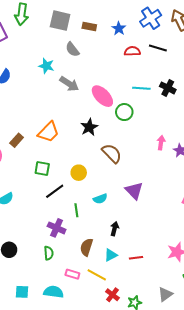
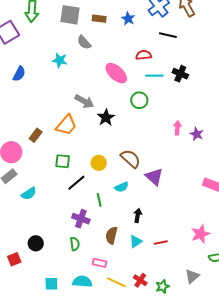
red semicircle: (132, 51) -> (144, 55), moved
gray arrow: (69, 84) -> (84, 101), moved
pink ellipse: (102, 96) -> (116, 73), moved
brown semicircle: (112, 153) -> (131, 159), moved
yellow line: (97, 275) -> (116, 282), moved

